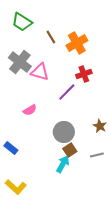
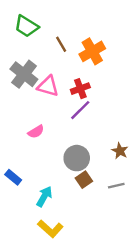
red cross: (84, 74) -> (80, 89), moved
cyan arrow: (63, 164) -> (44, 196), moved
yellow L-shape: (16, 187) -> (50, 229), moved

